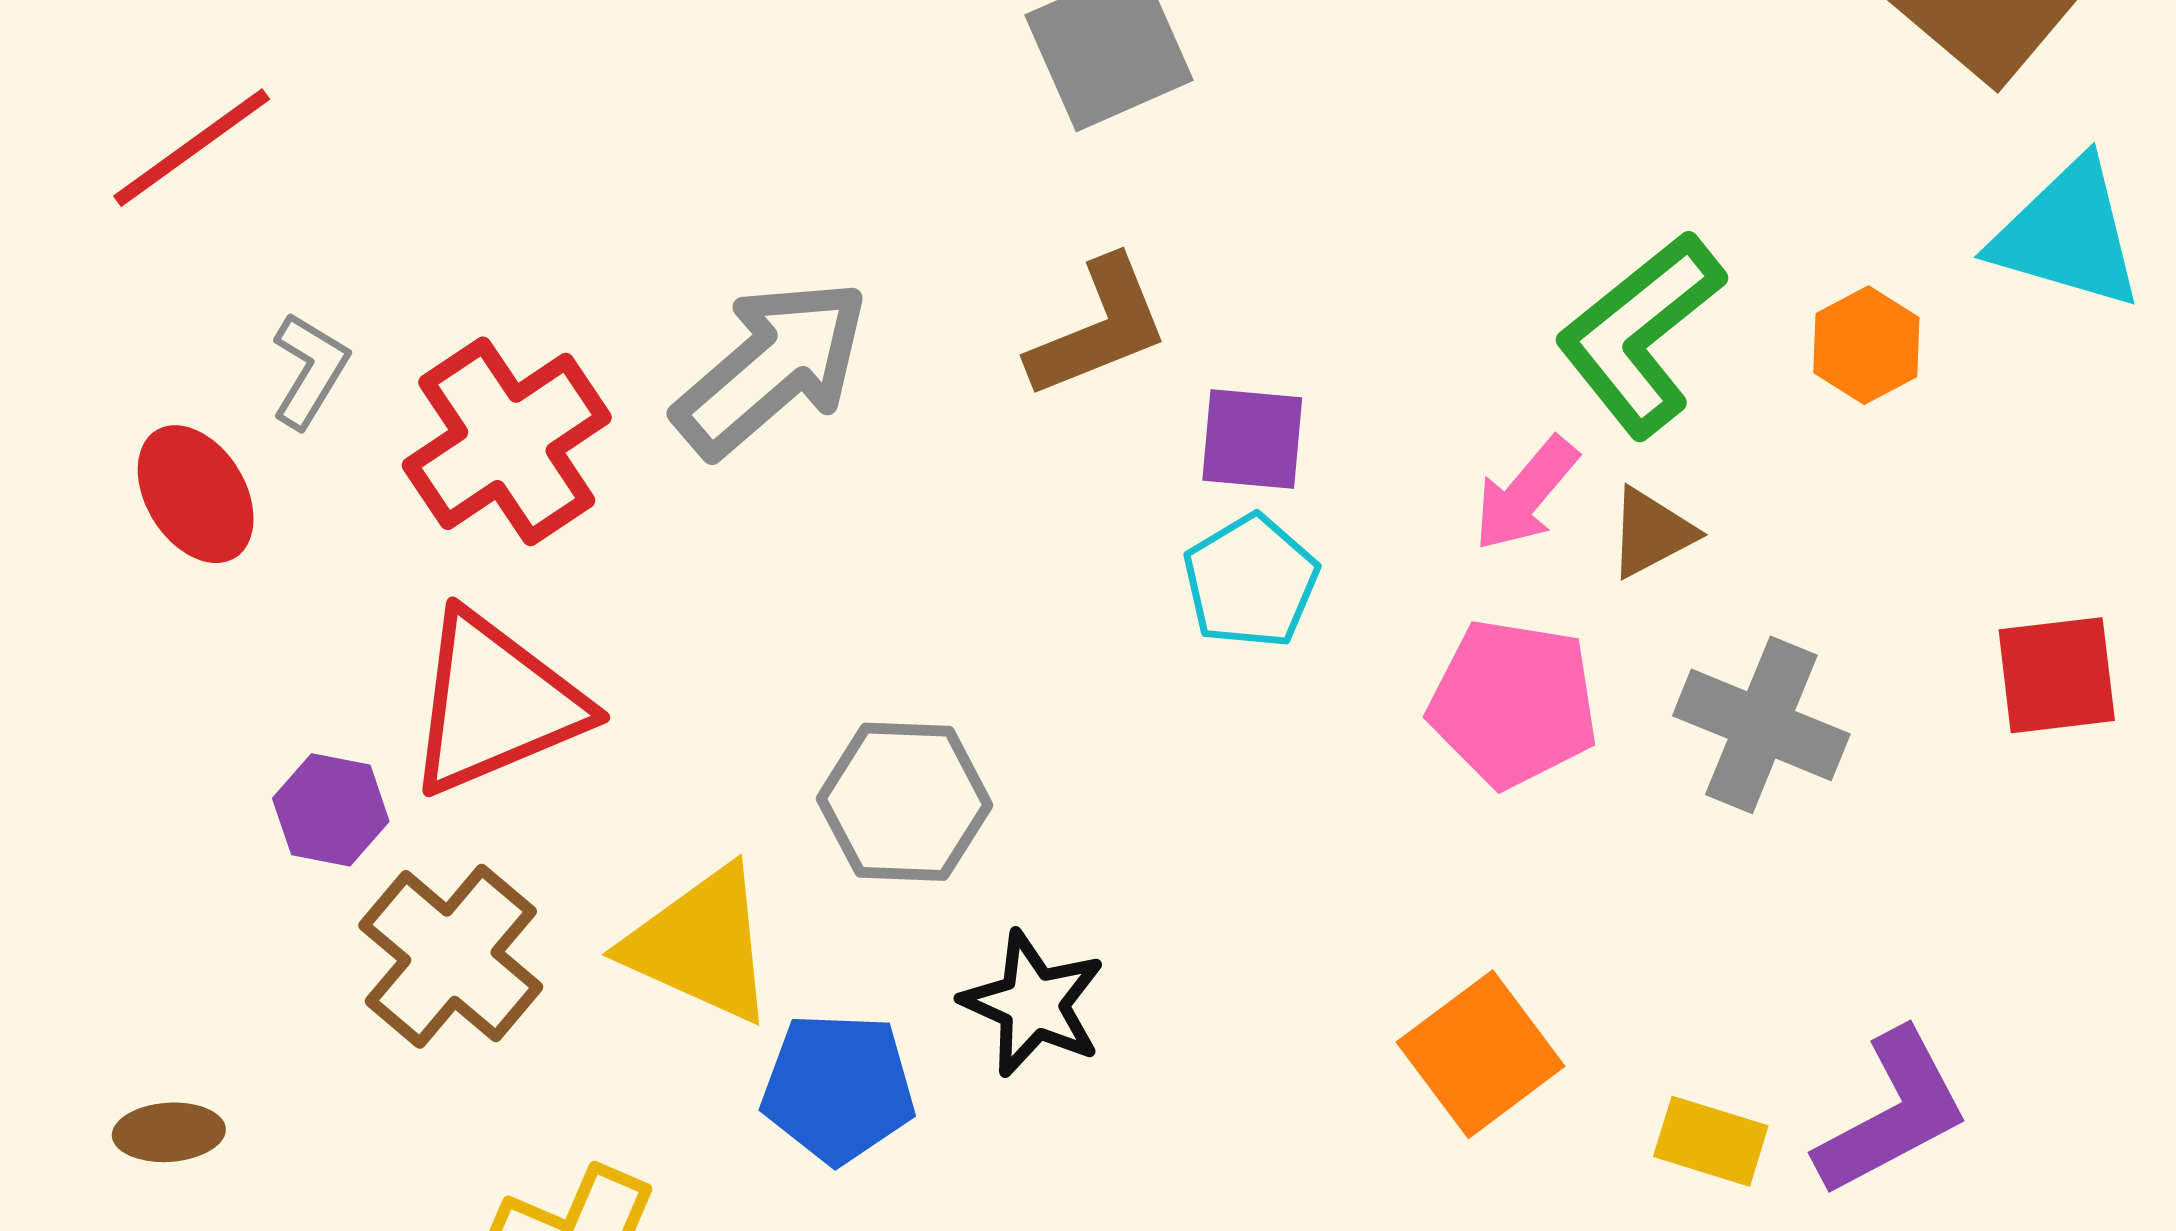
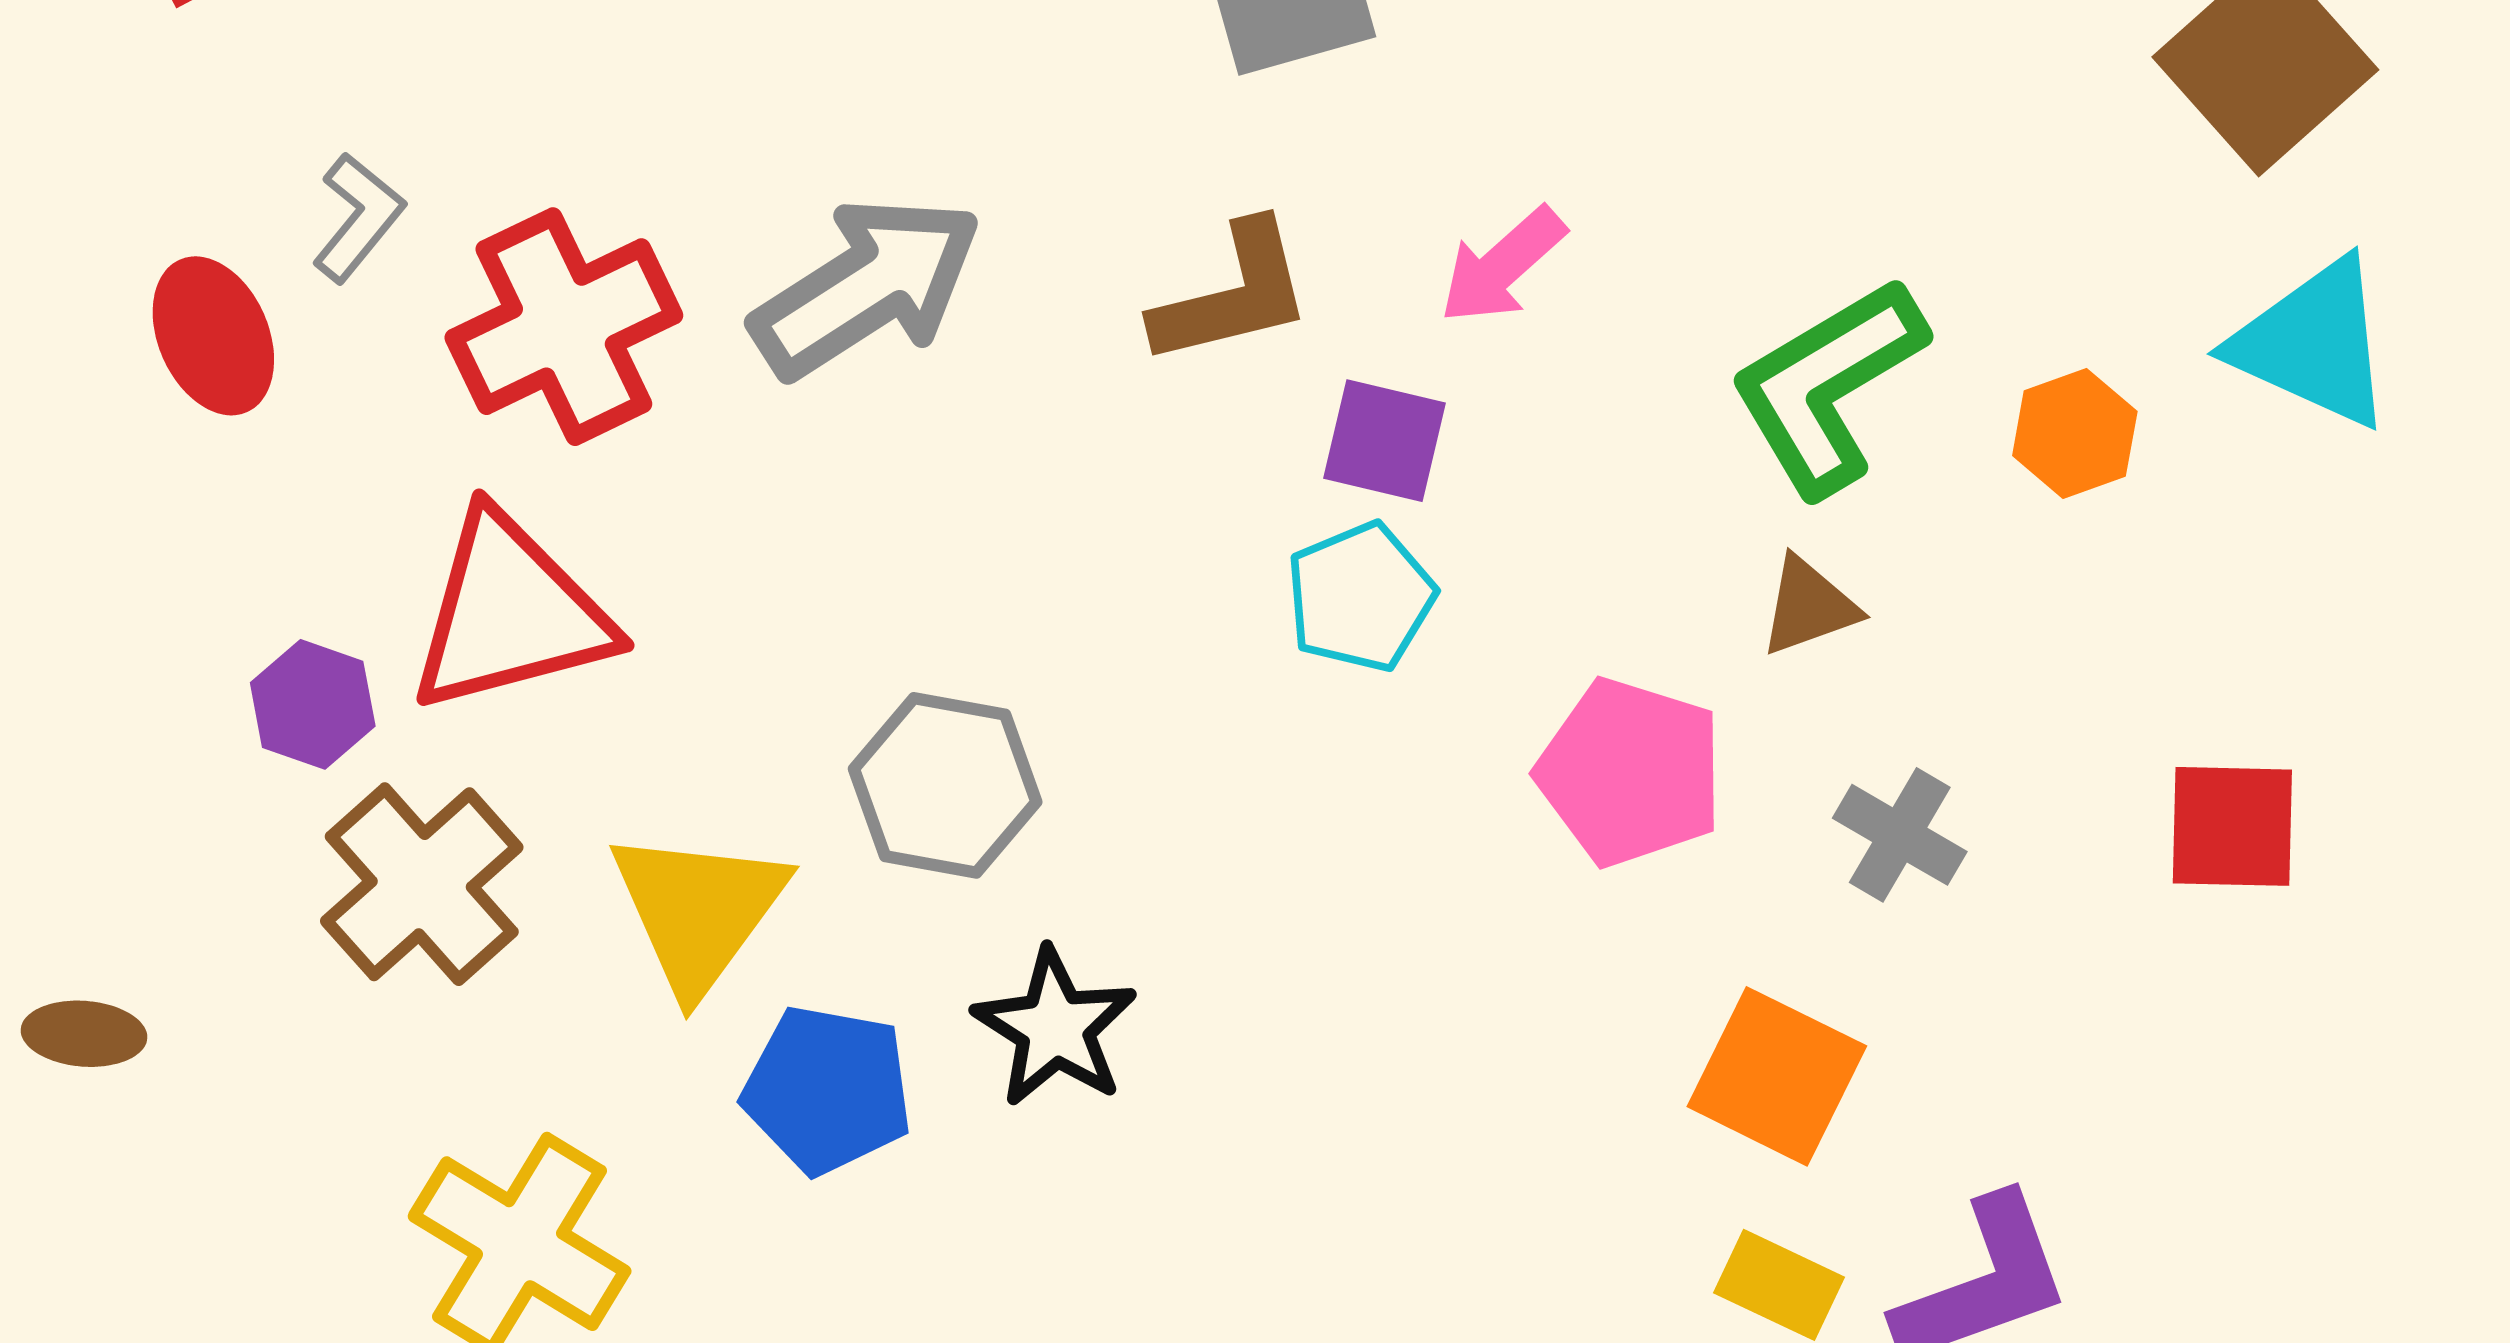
pink arrow: (1526, 494) -> (1502, 266), moved
gray cross: (1761, 725) -> (1900, 835), size x0.7
yellow triangle: (701, 945) -> (698, 911), turned 34
orange square: (1481, 1054) -> (1777, 1076), moved, turned -35

